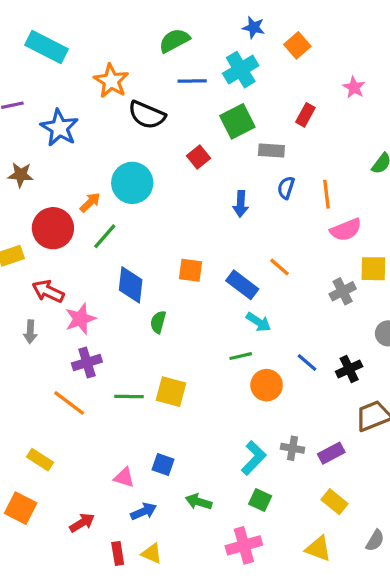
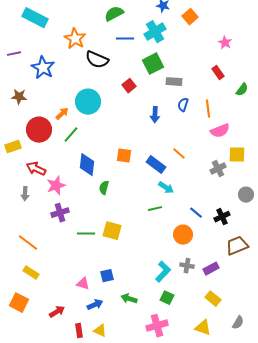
red rectangle: (305, 115) -> (218, 73), moved, turned -64
orange circle: (267, 385) -> (183, 235), moved
orange line: (69, 403) -> (28, 243), moved
blue square: (163, 464) -> (107, 276), turned -32

